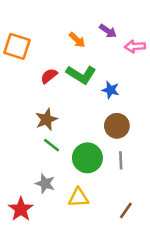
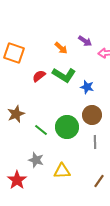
brown star: (46, 119) -> (16, 114), moved
green circle: (87, 158) -> (67, 127), moved

